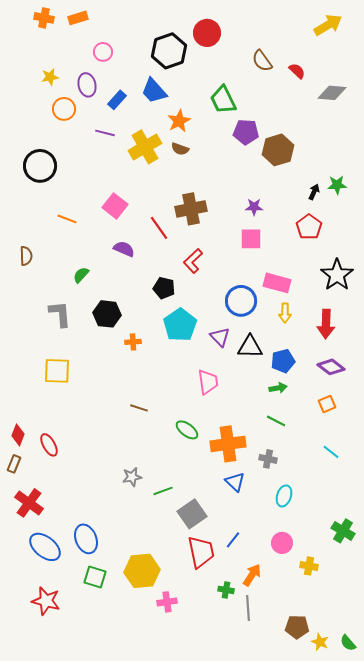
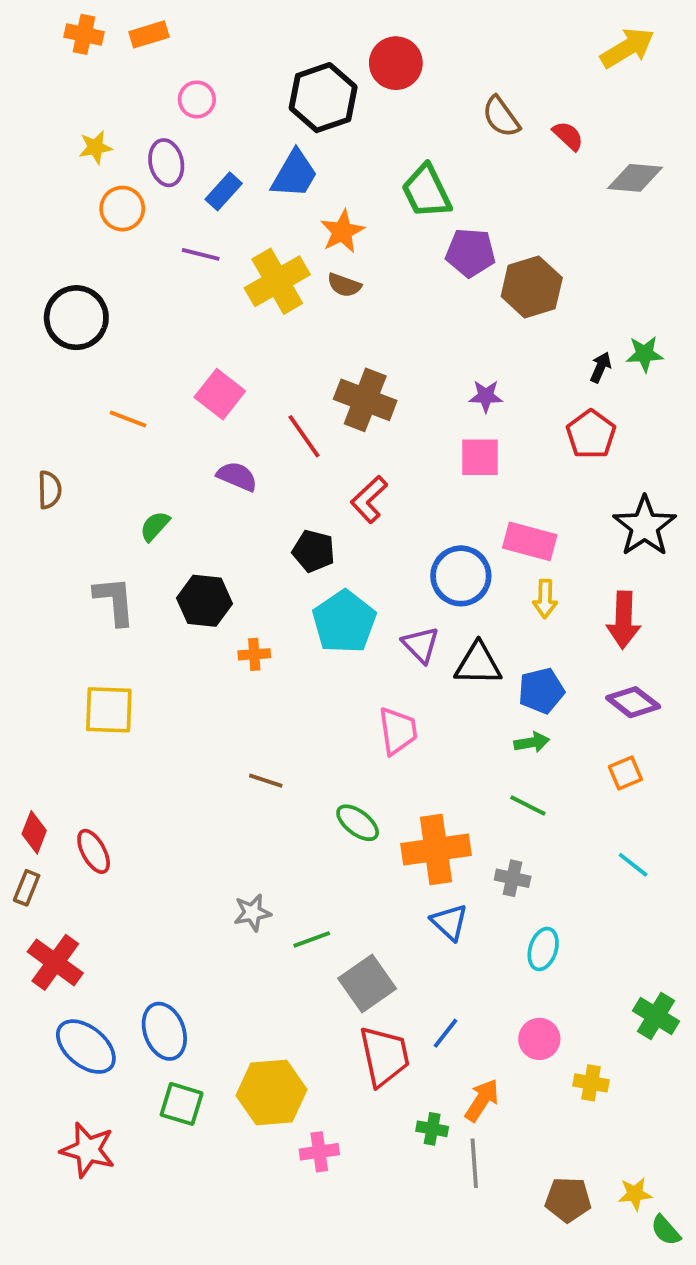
blue trapezoid: (154, 91) -> (294, 174), turned -108
brown cross: (191, 209) -> (365, 400), turned 32
yellow star: (320, 642) -> (635, 1194), moved, turned -30

